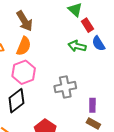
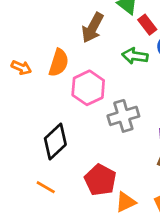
brown arrow: (25, 21) -> (93, 28), moved, turned 65
pink hexagon: (24, 72) -> (88, 88), moved

